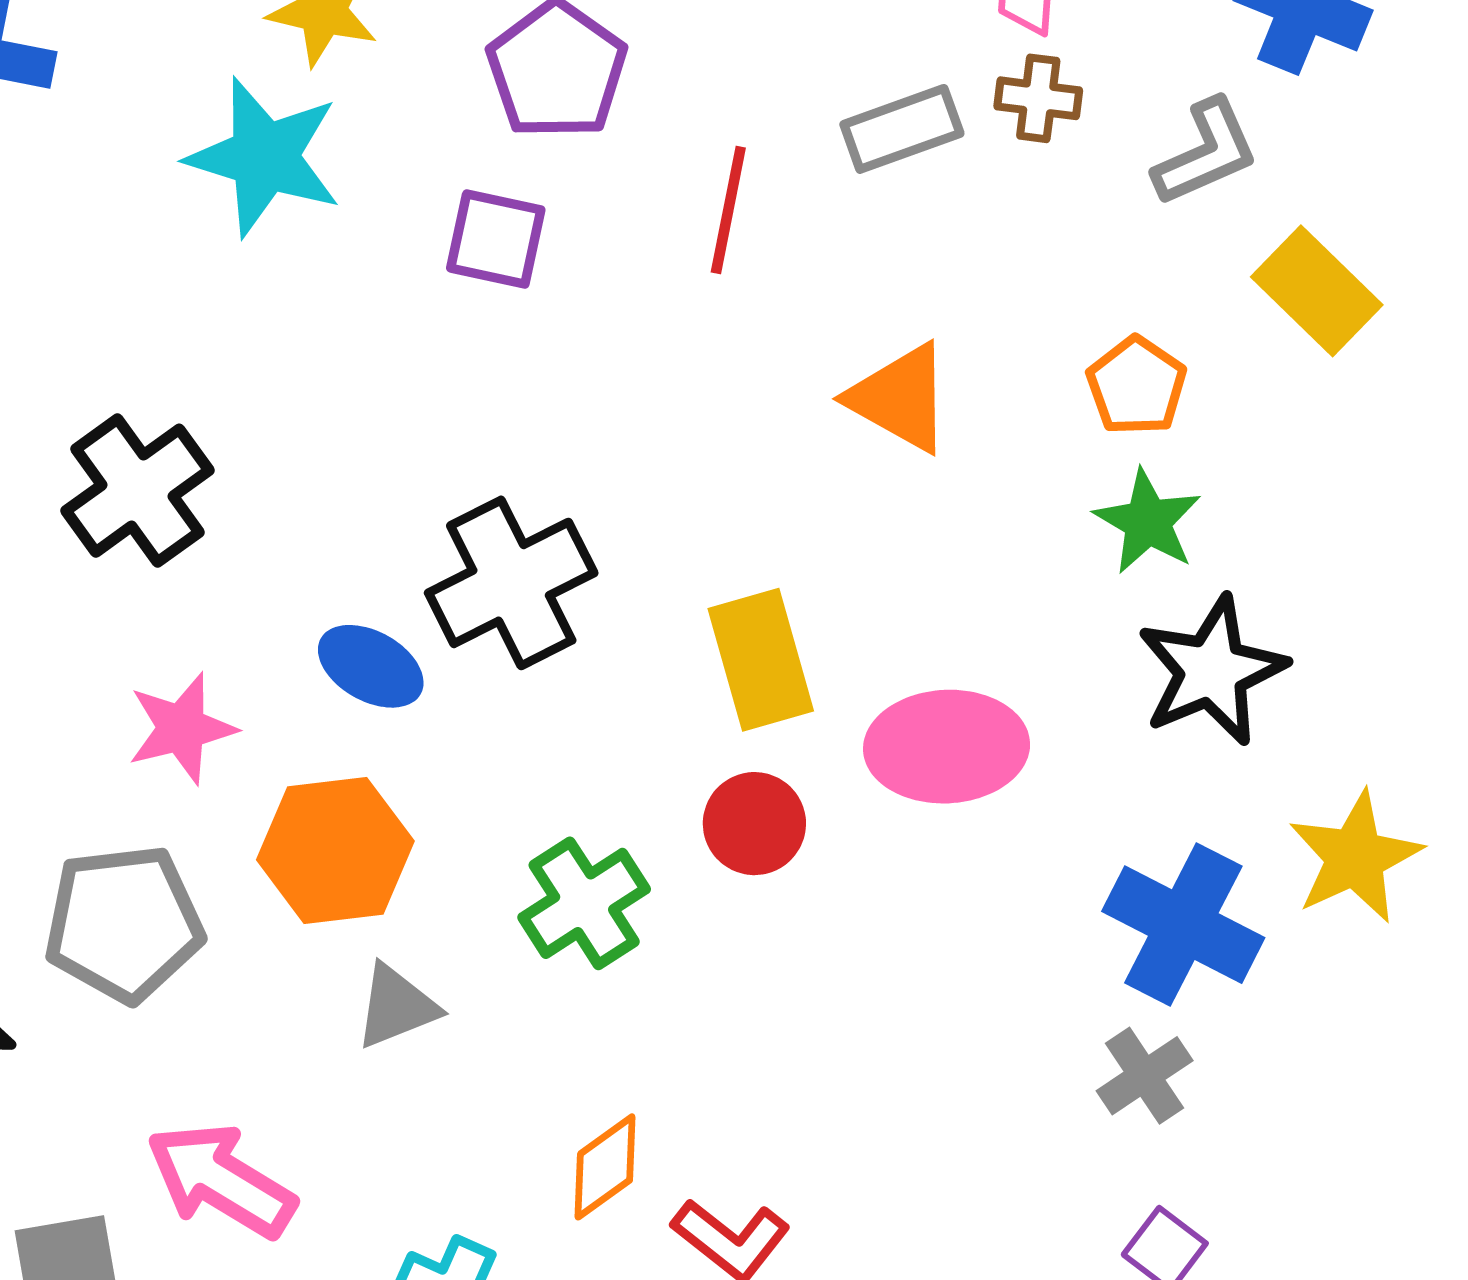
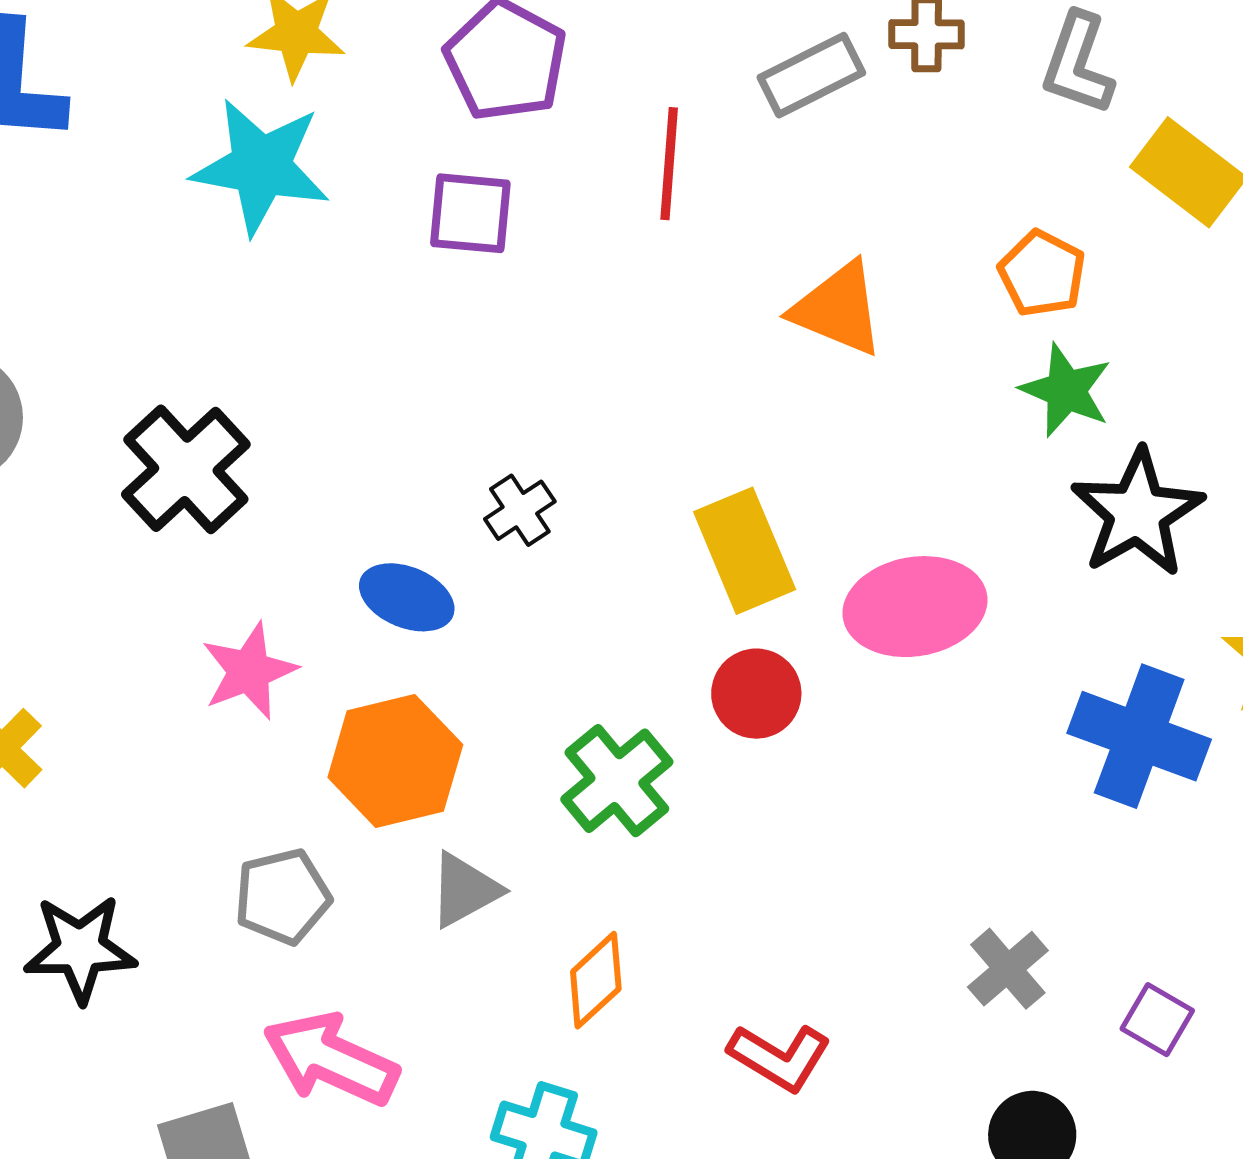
gray L-shape: (1206, 153) -> (1078, 64), turned 140
black cross: (511, 583) -> (520, 510), size x0.5
gray pentagon: (124, 923) -> (283, 897), moved, size x0.7
gray cross: (1145, 1076) -> (1008, 969), moved
orange diamond: (605, 1167) -> (596, 980), moved

